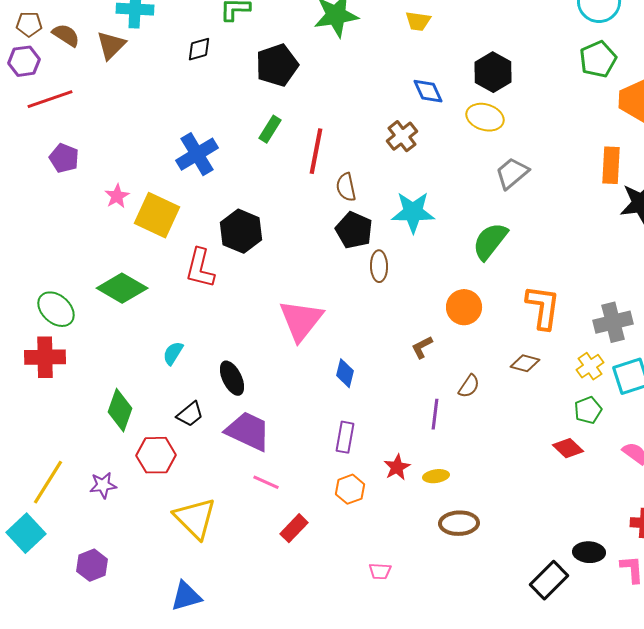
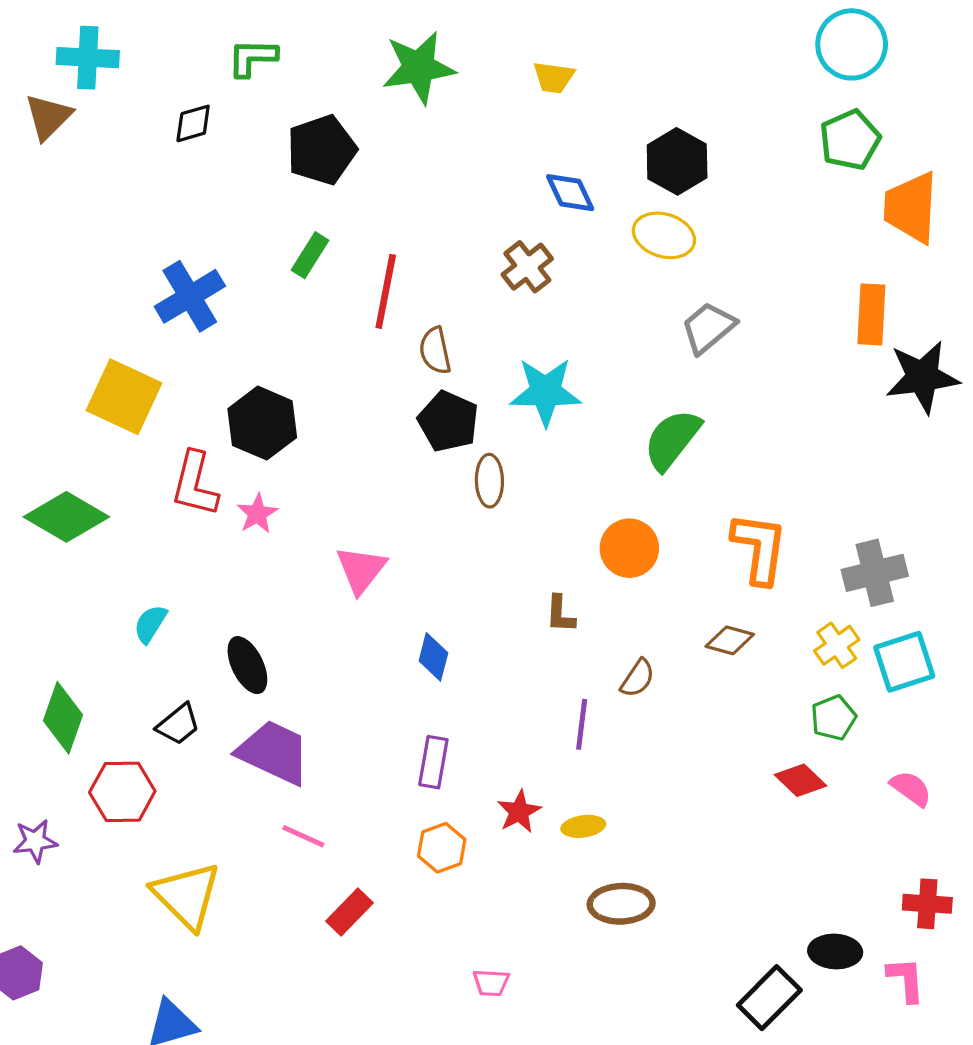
pink star: (117, 196) -> (257, 514), moved
pink triangle: (301, 320) -> (361, 570), size x0.7
brown L-shape: (422, 347) -> (560, 614), turned -60

